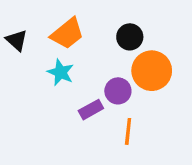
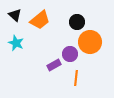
black triangle: (17, 40) -> (15, 15), moved
cyan star: (61, 72) -> (16, 43), moved

